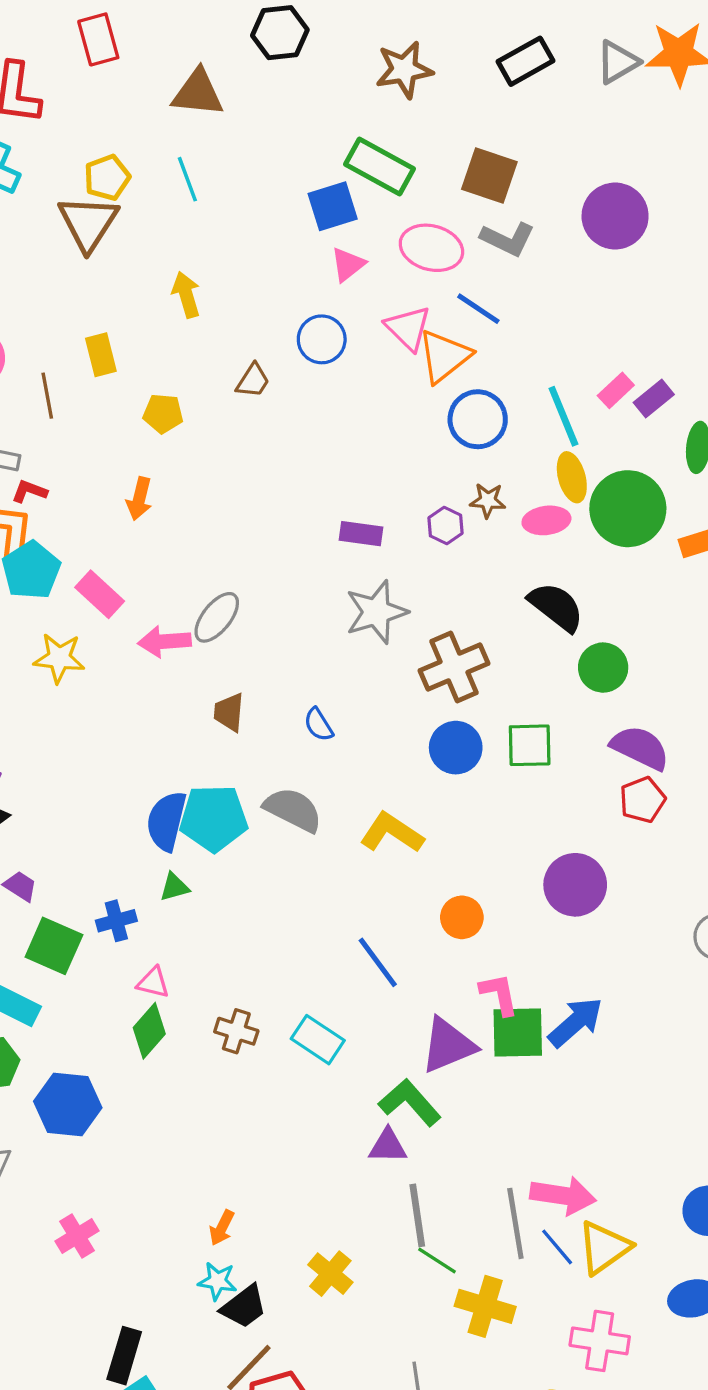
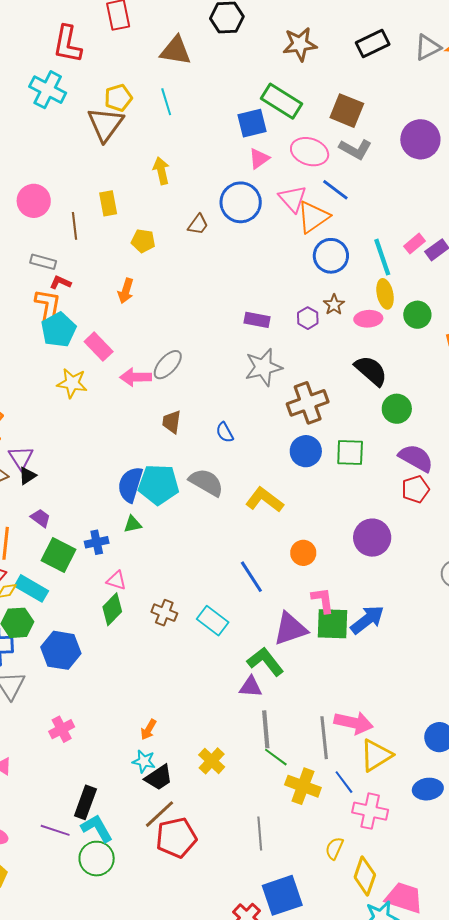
blue circle: (322, 339) -> (241, 202), size x1.4
brown star: (488, 501) -> (334, 305), turned 30
green circle: (628, 509) -> (417, 315), size x0.6
blue line: (557, 1247) -> (344, 782), moved

